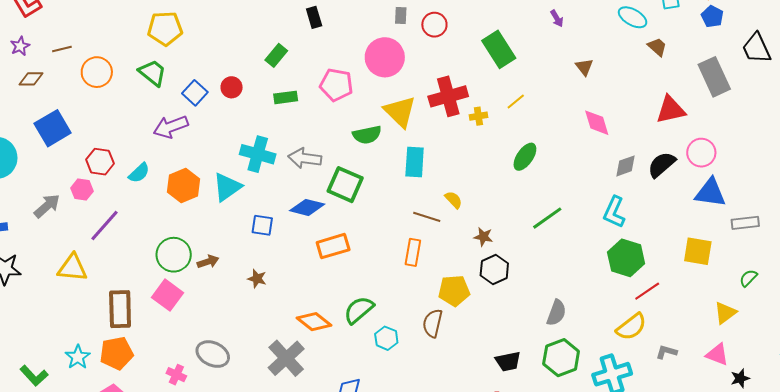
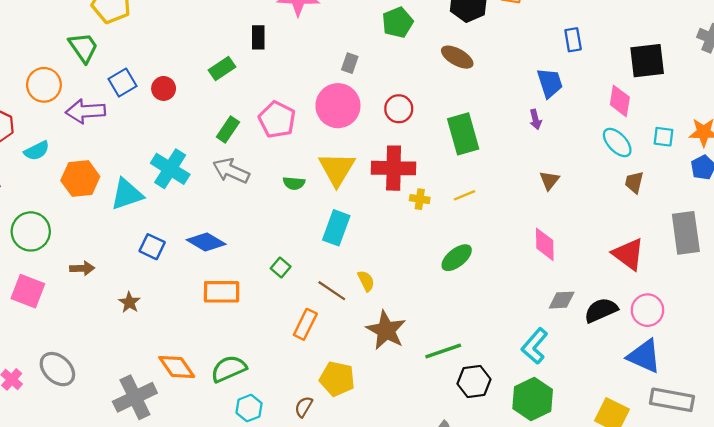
gray rectangle: (401, 16) -> (350, 63), moved
black rectangle: (314, 17) -> (258, 37), moved
red circle: (434, 25) -> (399, 109), moved
brown trapezoid: (657, 47) -> (634, 182), turned -135
orange circle: (97, 72) -> (44, 85), moved
green rectangle: (286, 97) -> (228, 129), moved, turned -65
red triangle: (671, 110) -> (628, 254), turned 32
green semicircle: (367, 135) -> (294, 183), size x0.7
gray arrow: (305, 158) -> (231, 171), moved
green square: (345, 185) -> (281, 267), moved, size x0.5
green line: (547, 218) -> (443, 351), moved
gray rectangle: (745, 223) -> (672, 400), size x1.4
brown star: (483, 237) -> (386, 330), size x1.8
green circle: (174, 255) -> (31, 231), moved
black hexagon: (494, 269) -> (474, 381), moved
pink square: (168, 295) -> (28, 291), turned -32
brown semicircle: (433, 323) -> (304, 407), size x0.7

